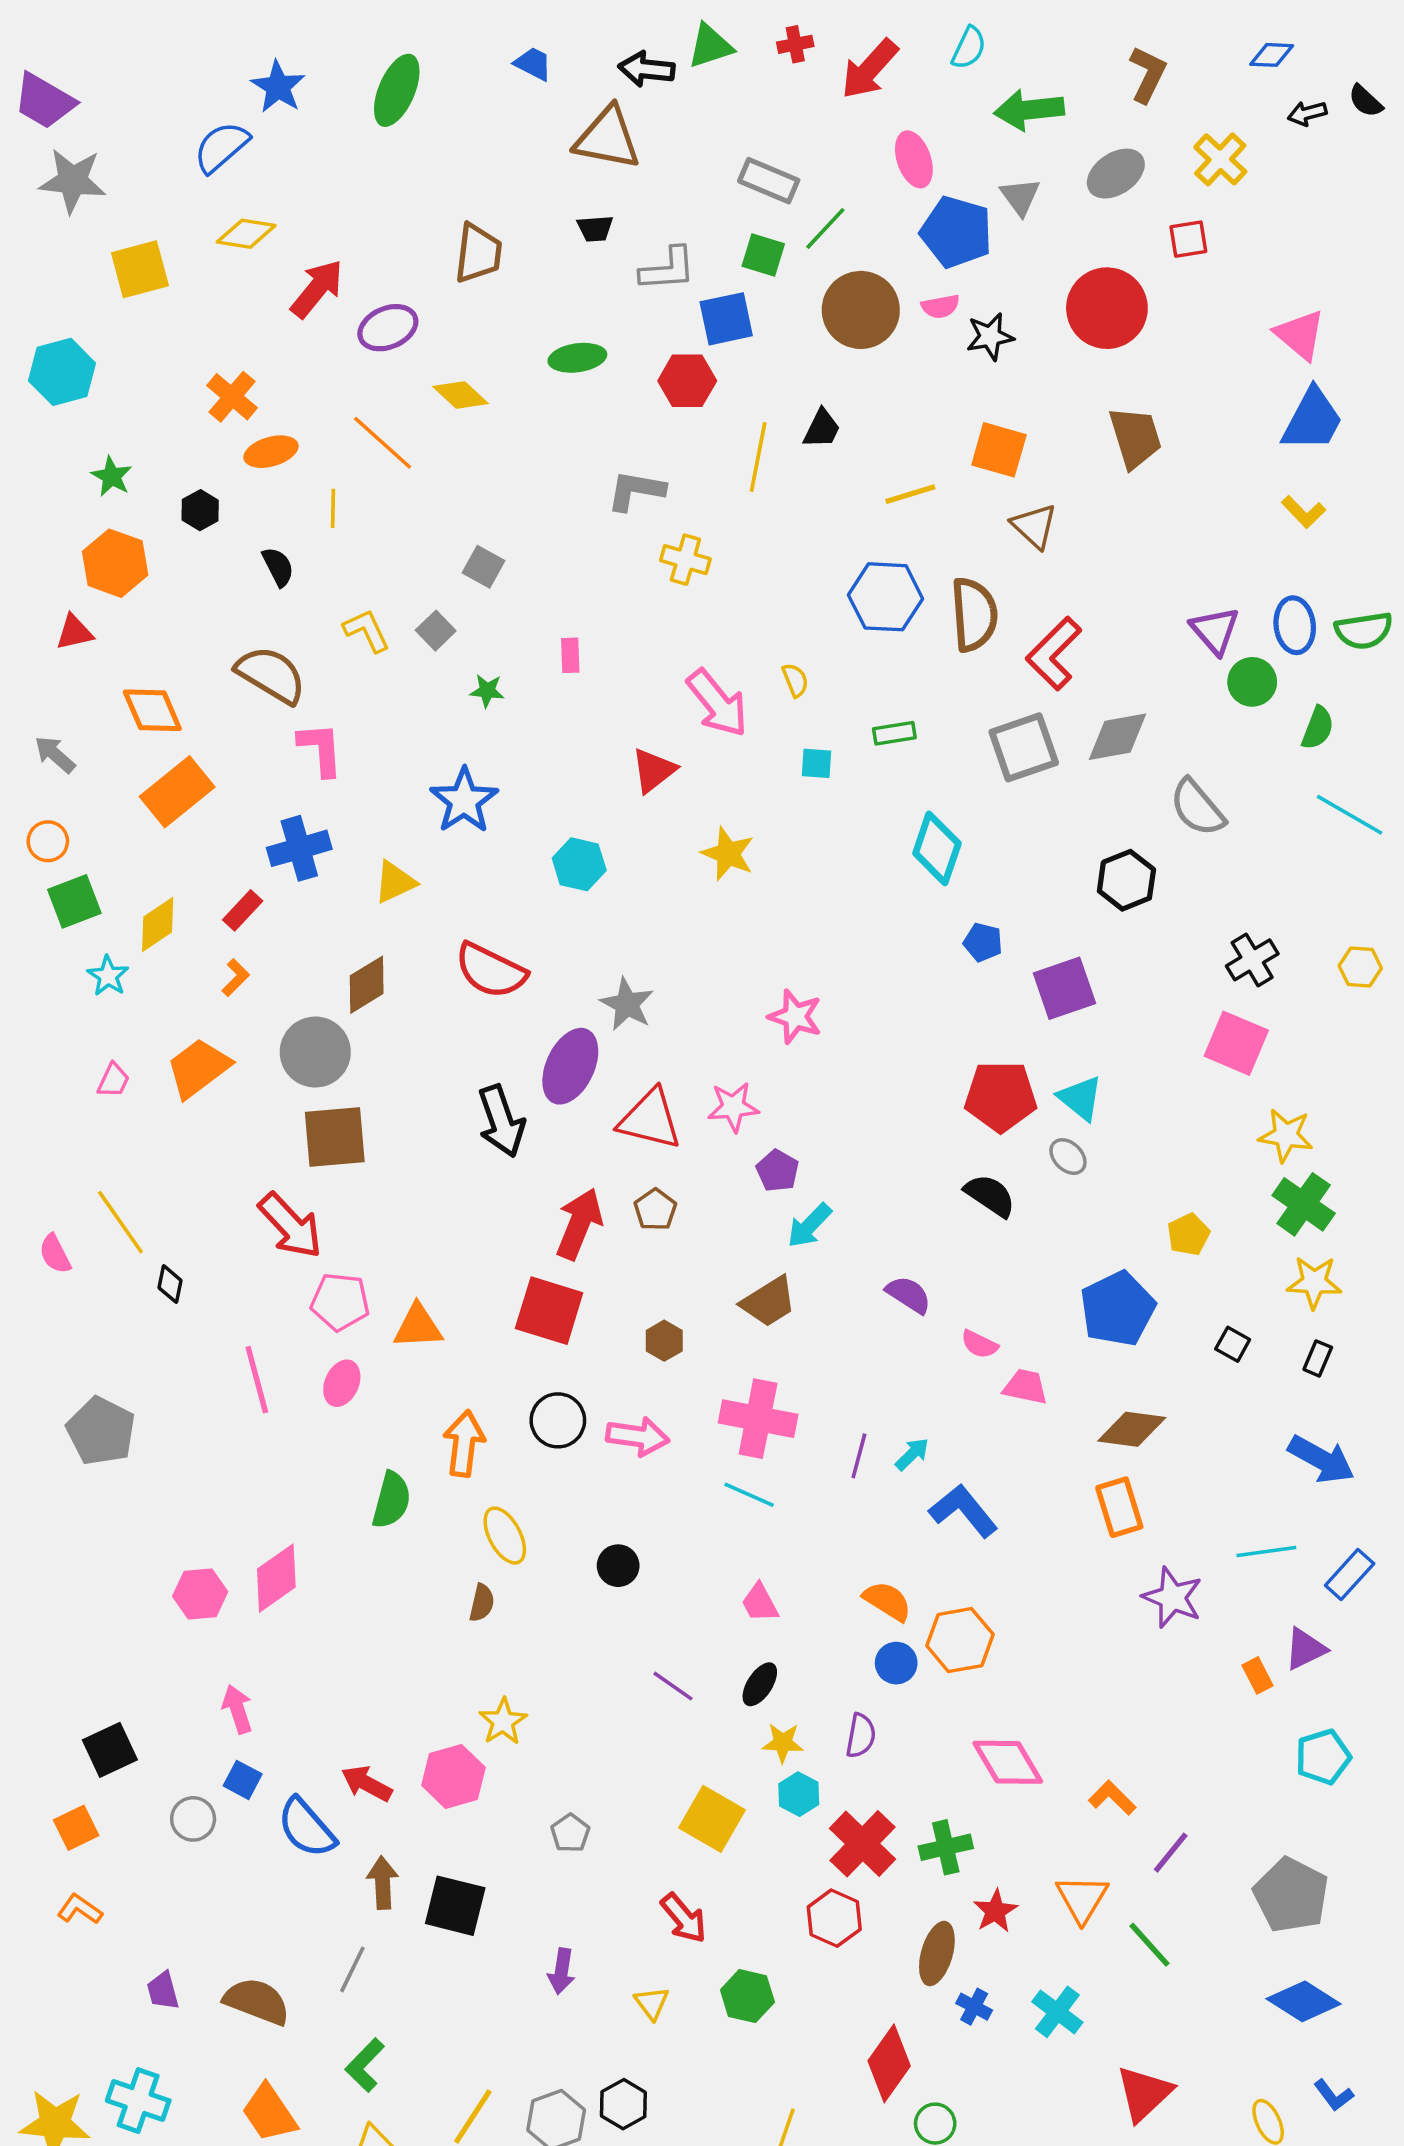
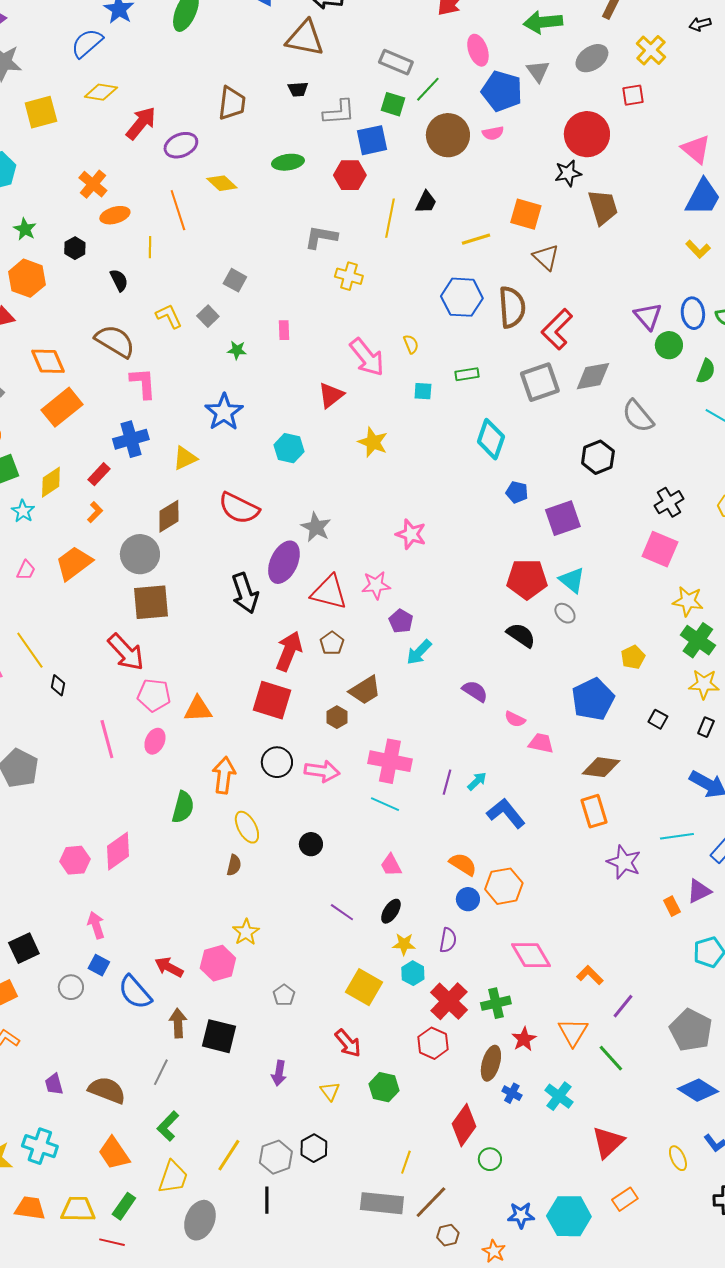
black star: (990, 337) -> (568, 173), moved
orange line: (383, 443) -> (178, 210), turned 30
brown trapezoid: (769, 1302) -> (365, 690), moved

